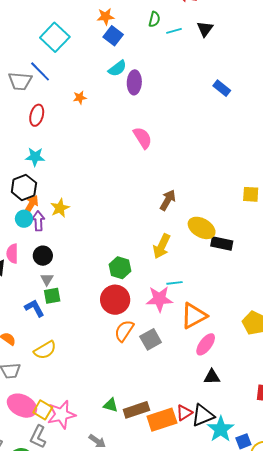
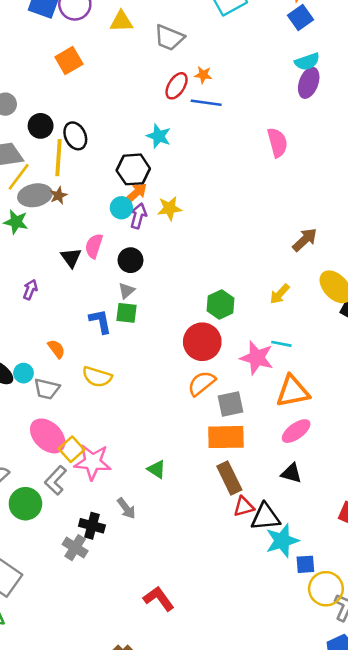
cyan semicircle: (117, 68) -> (307, 62), moved
blue line: (40, 71) -> (206, 103), moved, turned -55
orange star: (80, 98) -> (203, 75), moved
pink semicircle: (142, 138) -> (277, 142), moved
yellow arrow: (162, 246) -> (280, 294), size x0.7
yellow semicircle: (45, 350) -> (97, 377), turned 30
brown rectangle: (136, 410) -> (229, 478), moved, turned 65
orange rectangle: (162, 420) -> (226, 437), moved

